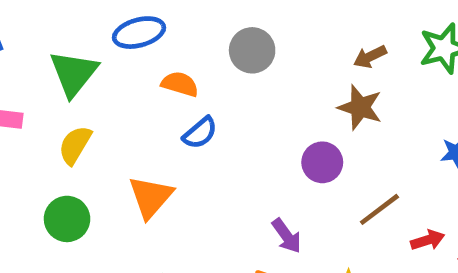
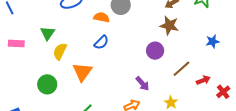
green triangle: (74, 73) -> (48, 33), moved, size x0.7
orange semicircle: (180, 84) -> (102, 17), moved
yellow semicircle: (75, 145) -> (60, 51), moved

